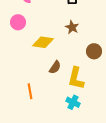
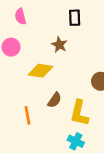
brown star: (72, 27) -> (59, 45), moved
orange line: (30, 91) -> (28, 115), moved

